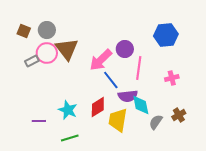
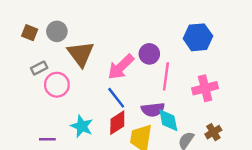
pink circle: (47, 53) -> (57, 85), moved
pink cross: (172, 78) -> (205, 88), size x1.5
blue line: (111, 80) -> (116, 98), moved

